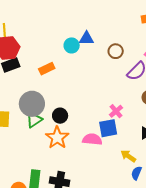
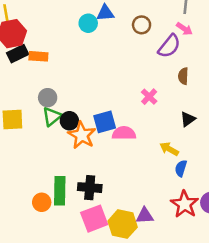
orange rectangle: (47, 69) -> (38, 56), moved, turned 35
gray circle: (32, 104) -> (48, 98), size x0.6
black circle: (60, 116) -> (69, 121), moved
blue square: (108, 128) -> (105, 122), moved

